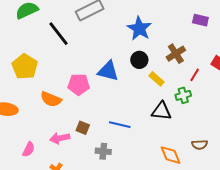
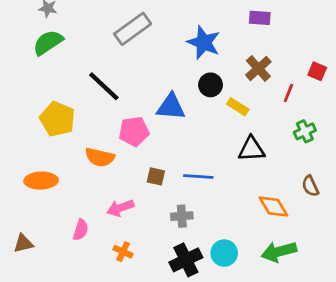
purple rectangle: (200, 20) -> (260, 18), moved
black line: (59, 34) -> (104, 86), moved
green cross: (183, 95) -> (305, 131), moved
brown square: (83, 128) -> (156, 176), moved
brown semicircle: (200, 145) -> (310, 186), turned 77

